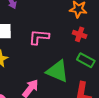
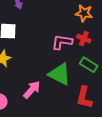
pink L-shape: (39, 37) -> (62, 42), moved

